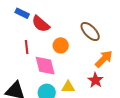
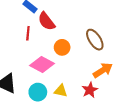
red line: (27, 47) -> (28, 33), moved
pink diamond: (45, 66) -> (42, 64), turned -60

